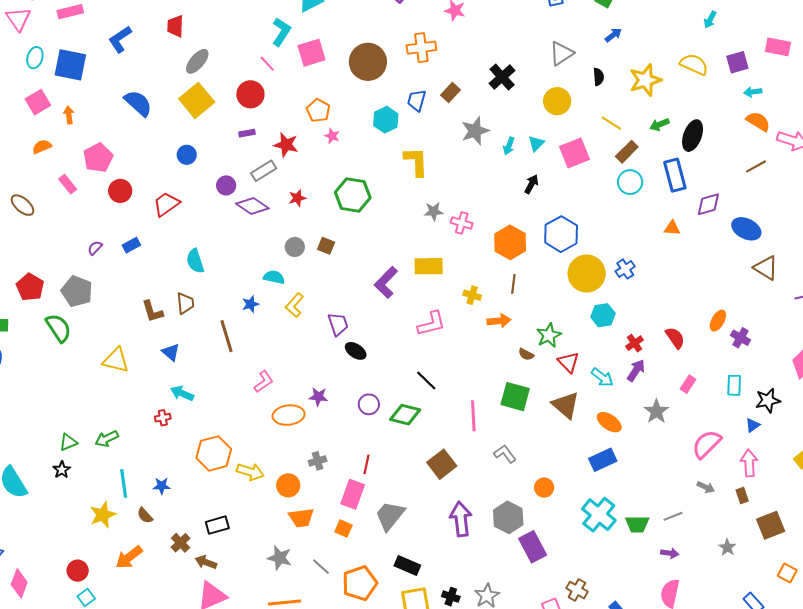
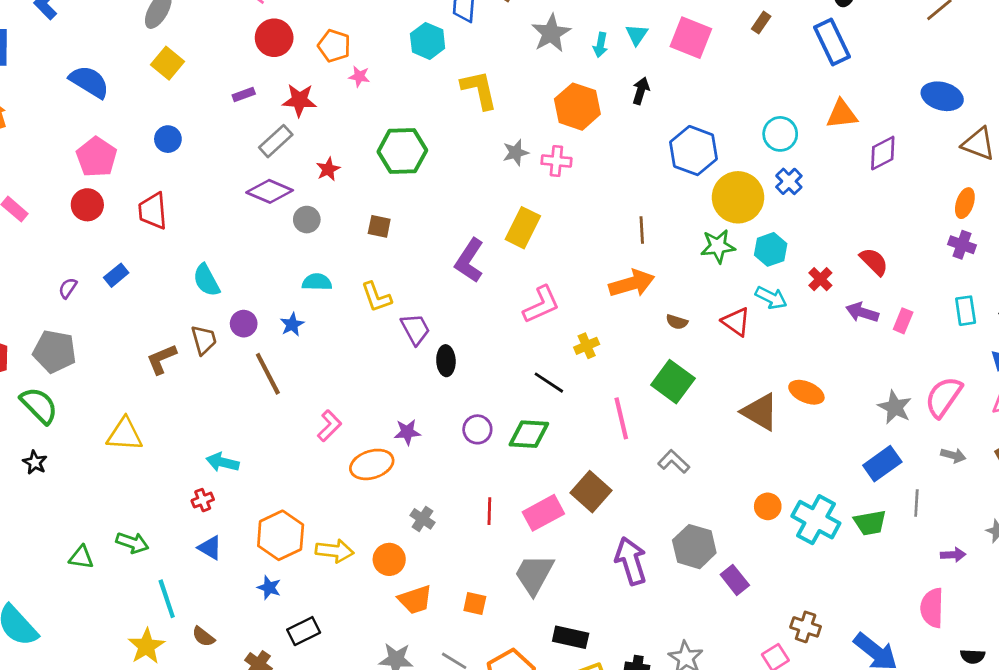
red circle: (250, 94) -> (274, 38), moved
yellow square: (197, 100) -> (168, 63), size x0.7
brown rectangle: (627, 152) -> (761, 23), size x0.7
pink square: (575, 153) -> (691, 38), turned -36
pink pentagon: (98, 158) -> (97, 157), moved
cyan circle: (630, 182) -> (780, 134), moved
purple circle: (226, 185) -> (244, 324), moved
red trapezoid: (166, 204) -> (153, 211), turned -48
purple diamond: (708, 204) -> (883, 153), moved
orange triangle: (672, 228) -> (842, 114), size x1.4
orange hexagon: (510, 242) -> (577, 107), moved
gray circle: (295, 247) -> (307, 220), moved
yellow rectangle: (429, 266) -> (523, 228), turned -52
yellow cross: (472, 295) -> (587, 346), moved, turned -30
yellow L-shape: (295, 305) -> (376, 297), moved, turned -50
brown L-shape: (152, 311) -> (162, 359), turned 95
orange arrow: (499, 321) -> (632, 283), size x1.4
orange ellipse: (718, 321) -> (965, 203), moved
green star: (549, 335) -> (718, 246), moved, turned 30
black ellipse: (356, 351) -> (446, 361), turned 65
blue triangle: (171, 352) -> (210, 548), moved
purple arrow: (636, 370) -> (862, 312), moved, turned -95
cyan arrow: (602, 377) -> (771, 298), moved
green square: (515, 397) -> (673, 382), turned 32
brown triangle: (566, 405) -> (760, 412), moved
gray star: (656, 411) -> (895, 407), moved
green arrow: (107, 439) -> (132, 543), turned -125
green triangle: (68, 442) -> (81, 557), turned 42
blue rectangle: (603, 460) -> (882, 464), moved
gray cross: (318, 461) -> (423, 519), turned -30
black star: (62, 470) -> (35, 462), moved
blue star: (162, 486) -> (269, 588), moved, turned 30
orange circle: (544, 488) -> (768, 506), moved
pink rectangle: (353, 494) -> (543, 513), moved, turned 52
gray line: (673, 516) -> (916, 503), turned -54
purple rectangle: (533, 547) -> (735, 580), size x0.7
purple arrow: (670, 553) -> (953, 555), moved

